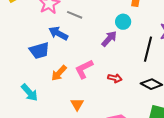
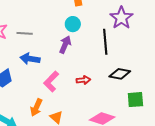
blue arrow: (58, 33) -> (30, 59), moved
orange arrow: (59, 73) -> (36, 107), moved

